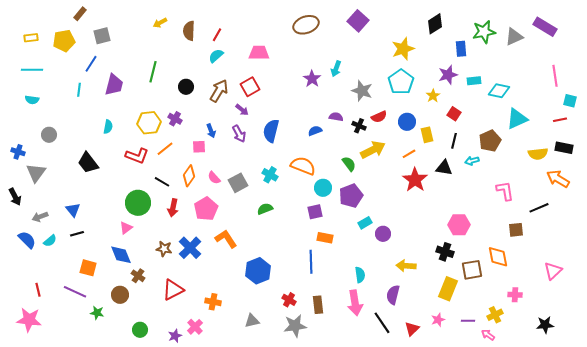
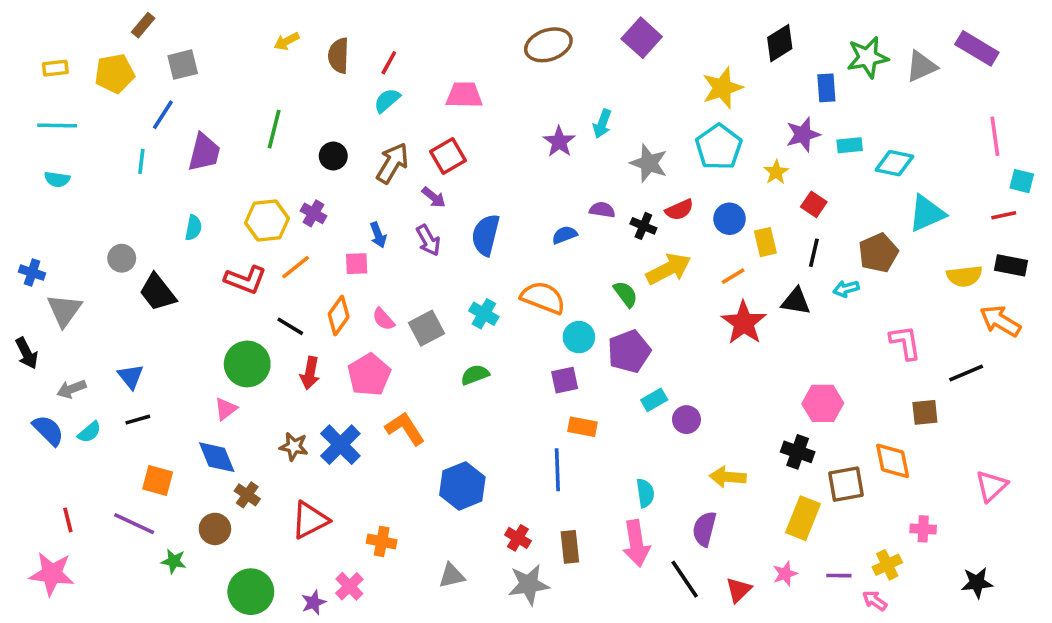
gray circle: (49, 135) -> (122, 258), moved
green circle: (140, 330) -> (251, 592), size x1.6

